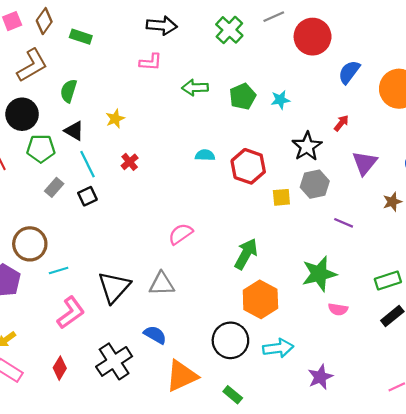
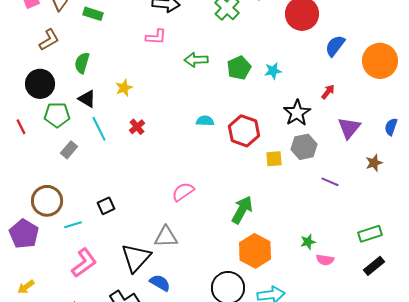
brown L-shape: (32, 65) -> (49, 40), size x0.7
black square: (87, 196) -> (106, 206), moved
green star: (319, 274) -> (308, 242), moved, size x0.5
black triangle: (114, 287) -> (136, 258), moved

